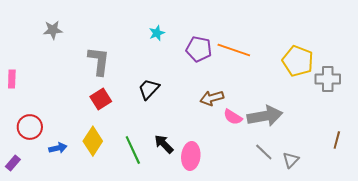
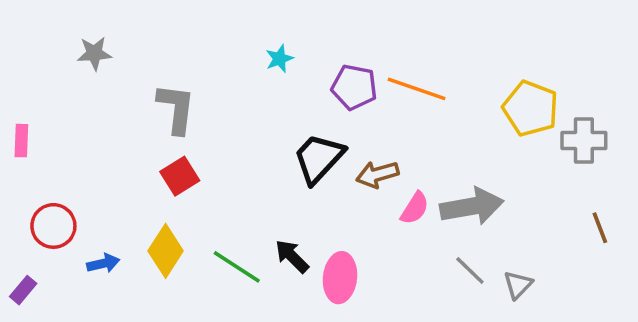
black trapezoid: (149, 89) -> (319, 158), moved, size x1.4
pink semicircle: (233, 117) -> (415, 208), turned -90
brown line: (337, 140) -> (600, 228), moved, turned -36
green line: (133, 150) -> (237, 267), turned -32

